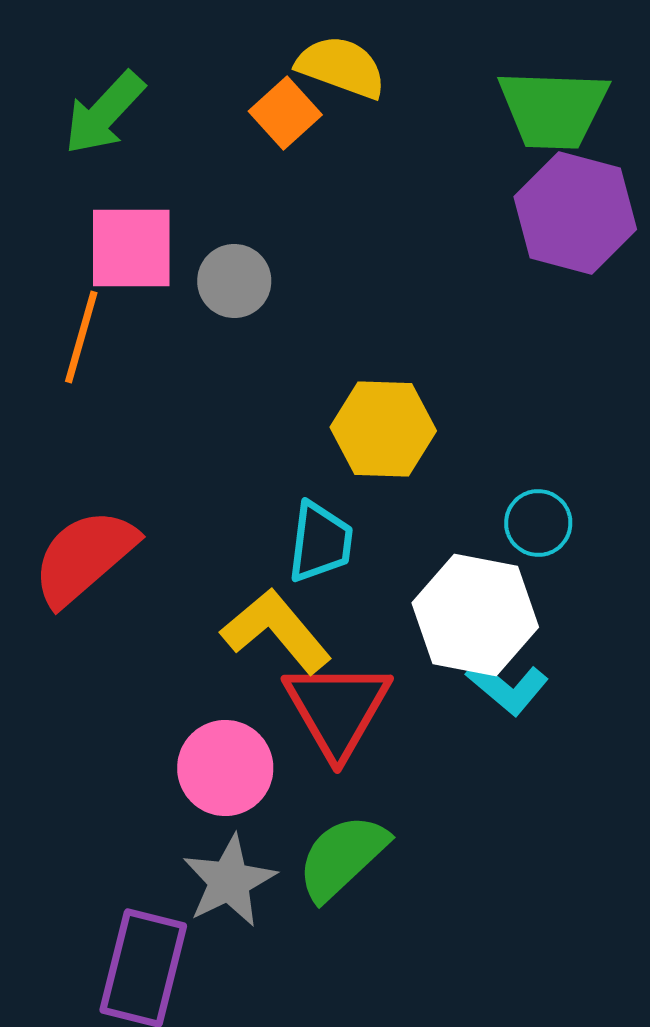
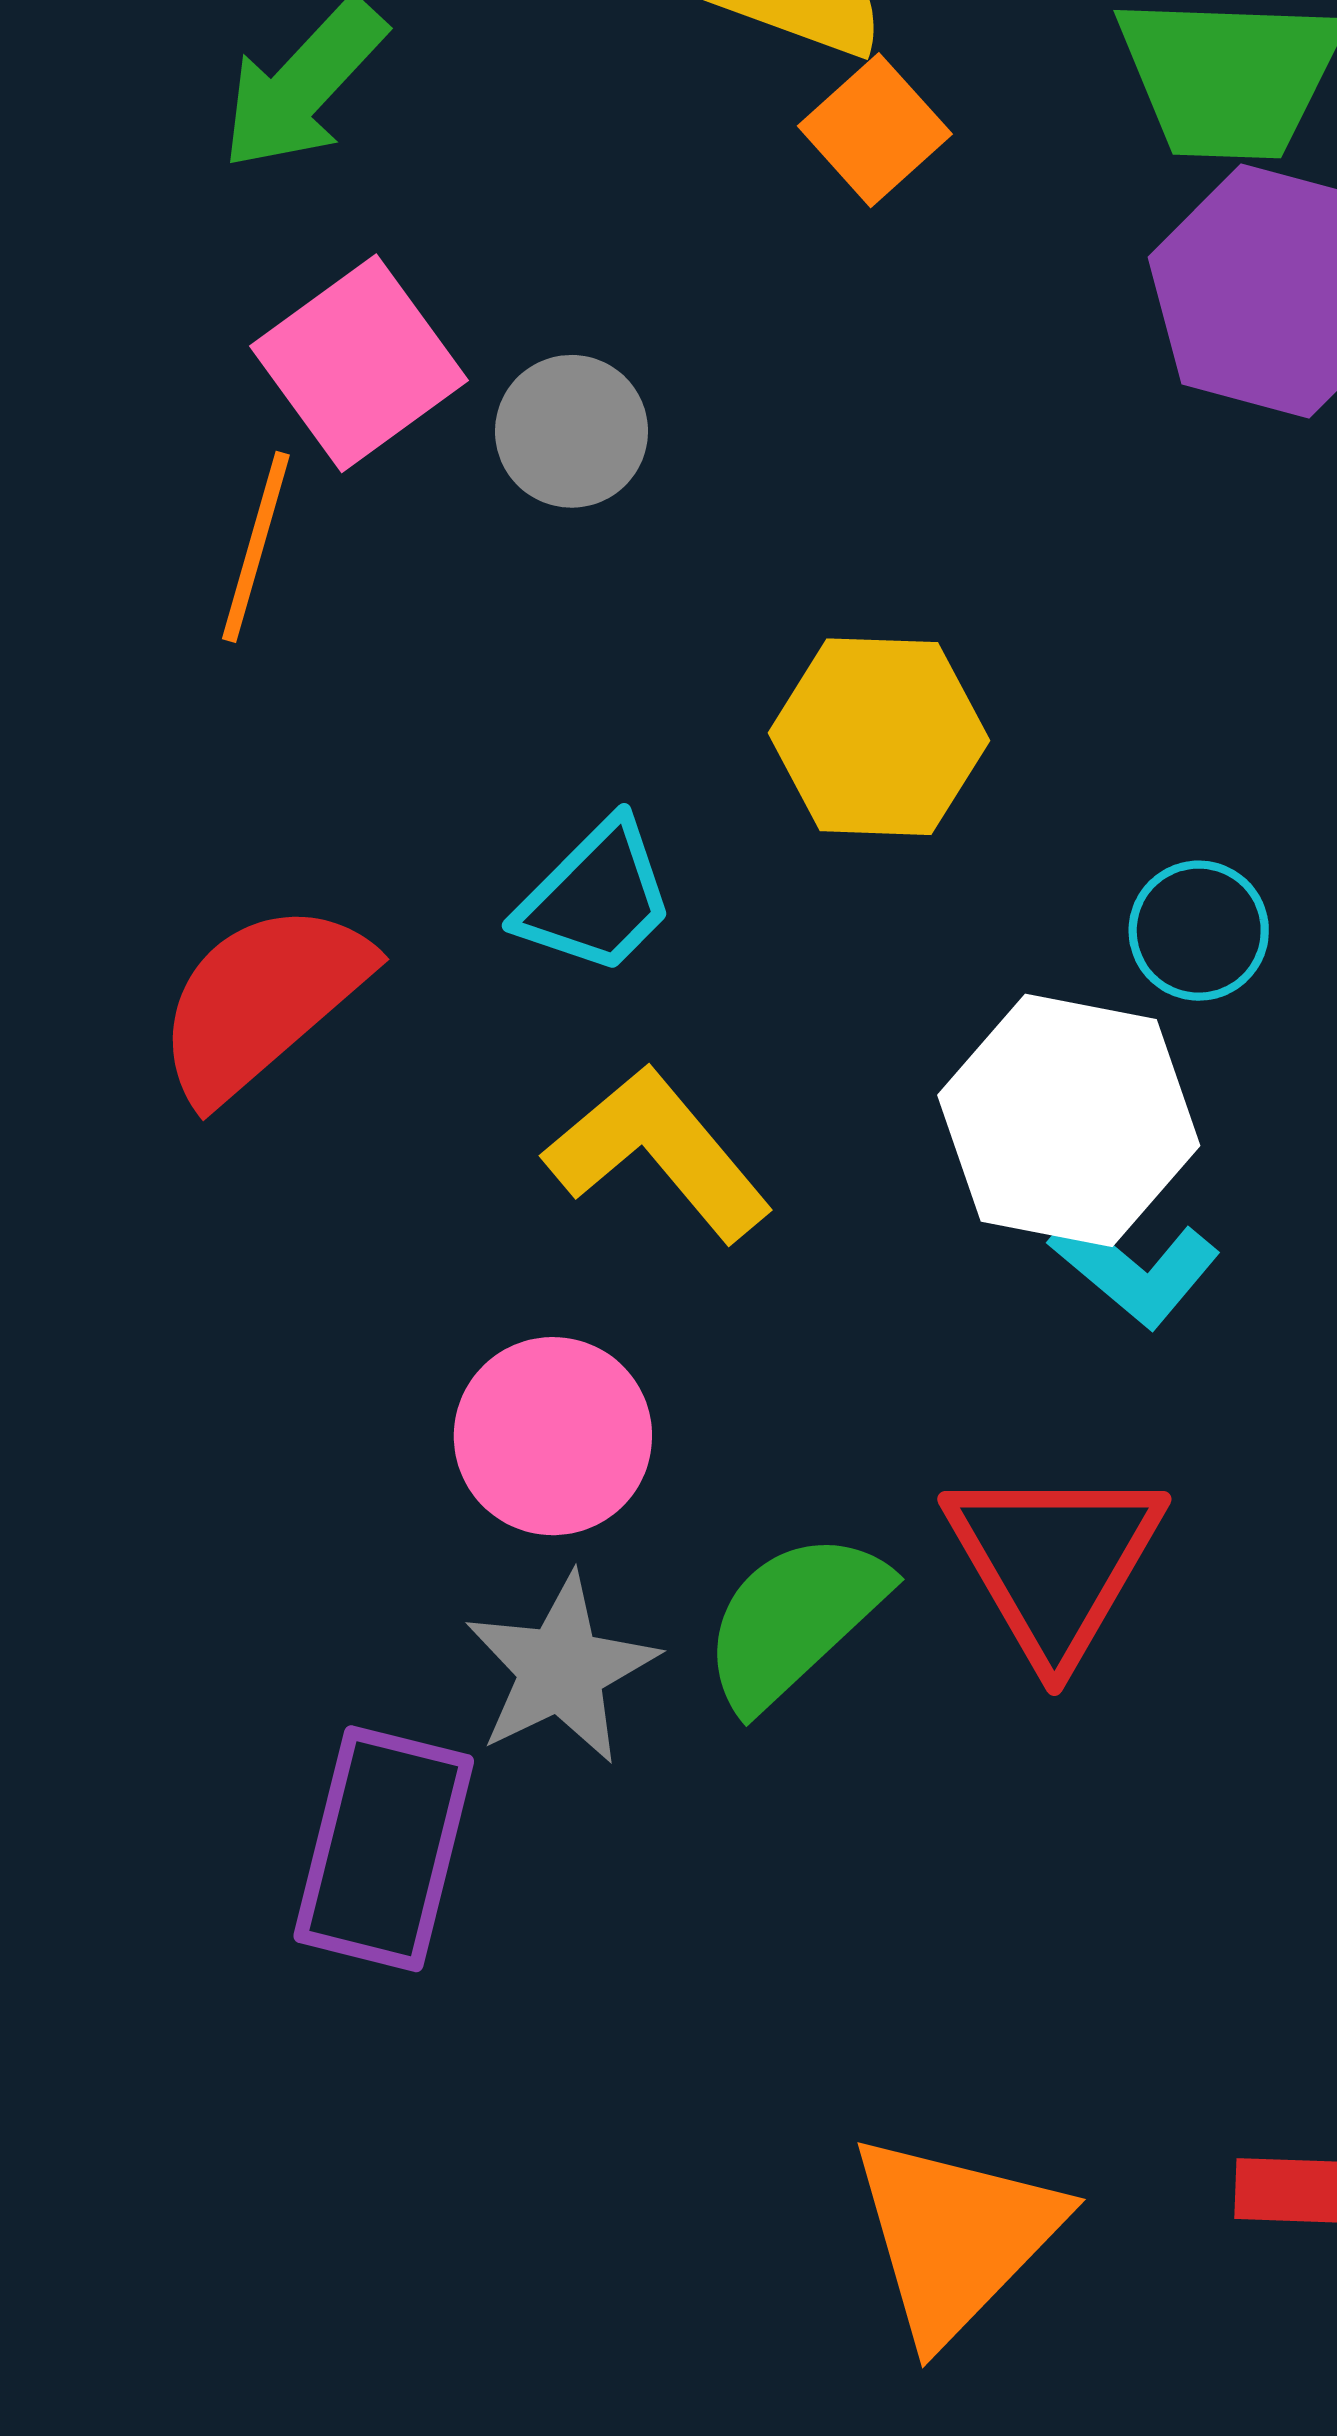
orange square: (285, 113) -> (875, 130), moved
pink square: (131, 248) -> (359, 363), turned -36
cyan trapezoid: (320, 542) -> (596, 898), moved, turned 38
red triangle: (337, 709) -> (1054, 1562), moved

